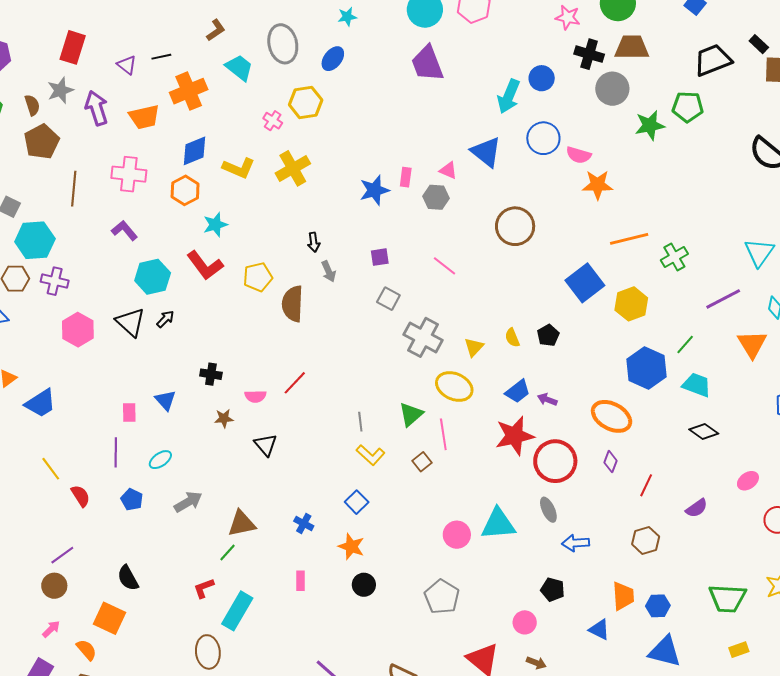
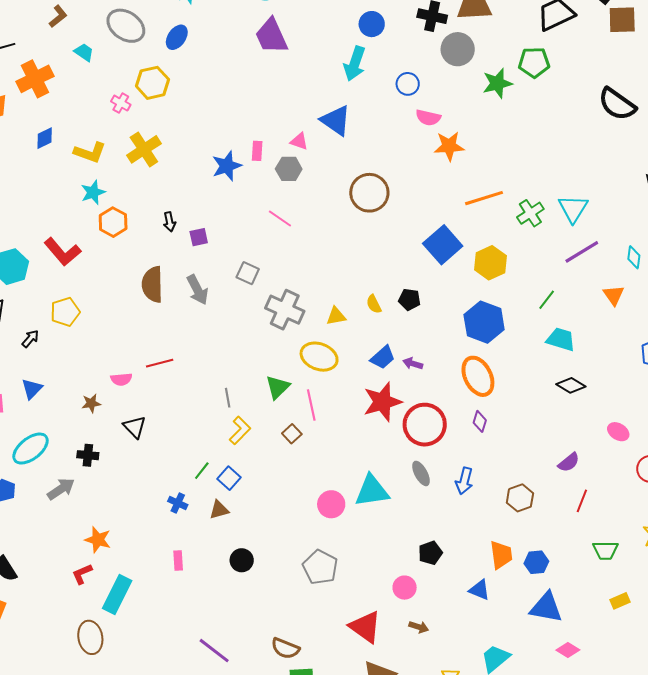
gray ellipse: (283, 44) -> (126, 26), turned -39
cyan trapezoid: (239, 68) -> (84, 52), size x0.7
blue circle: (542, 78) -> (372, 24), moved
blue circle: (543, 138) -> (408, 84), moved, size x0.7
blue diamond: (195, 151) -> (45, 138), size x0.7
orange hexagon: (185, 190) -> (113, 222), moved
cyan star: (215, 225) -> (93, 192), moved
cyan triangle: (759, 253) -> (573, 209), moved
purple square: (380, 257) -> (199, 237), moved
pink line: (444, 266) -> (280, 218), moved
gray arrow: (329, 271) -> (197, 290), moved, size x1.4
yellow pentagon: (258, 277) -> (65, 312), moved
black arrow: (165, 319) -> (30, 339), moved
black pentagon: (548, 335) -> (409, 299), turned -30
orange triangle: (752, 344) -> (614, 295), size x0.7
yellow triangle: (474, 347) -> (336, 316), turned 40
blue hexagon: (646, 368) -> (484, 322), moved
black cross: (211, 374) -> (88, 455), moved
red line: (295, 383) -> (160, 363), turned 36
blue triangle: (166, 400) -> (32, 389), turned 30
orange ellipse: (612, 416) -> (478, 376), turned 39
yellow L-shape: (371, 455) -> (240, 430), turned -84
cyan ellipse: (160, 460) -> (31, 449), size x1.6
pink ellipse: (748, 481) -> (618, 432), turned 70
red line: (646, 485) -> (582, 501), moved
brown triangle: (242, 523) -> (219, 510), moved, size x0.7
blue arrow: (576, 543) -> (464, 481), moved, turned -68
orange star: (351, 546) -> (98, 540), moved
green line: (228, 552) -> (202, 471), moved
black pentagon: (553, 590) -> (430, 553), turned -30
green trapezoid: (728, 598) -> (605, 550), size x0.7

